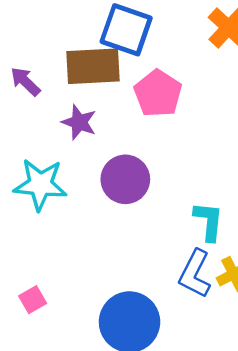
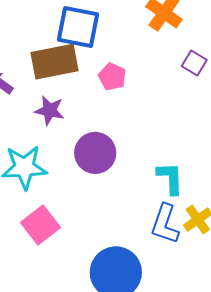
pink pentagon: (158, 93) -> (112, 77), size x0.7
pink square: (33, 300) -> (40, 225), moved, size x1.6

